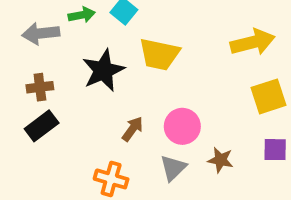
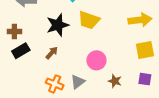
brown cross: (40, 87) -> (14, 31), moved
brown arrow: (133, 129) -> (52, 53), moved
gray triangle: (173, 168) -> (78, 82), moved

